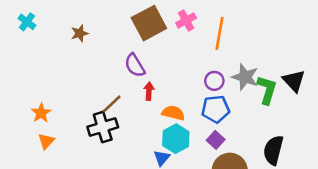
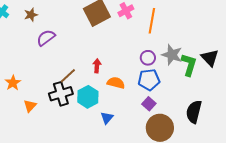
brown star: (80, 33) -> (31, 15), moved
purple semicircle: (135, 65) -> (46, 38), moved, turned 84
cyan hexagon: (176, 139) -> (88, 97), moved
orange triangle: (46, 141) -> (30, 106), moved

